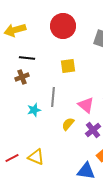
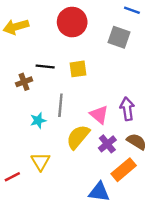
black line: (27, 58) -> (45, 67), moved
yellow semicircle: (68, 124) -> (78, 137), size x1.6
yellow triangle: (36, 157) -> (40, 162), moved, turned 36

